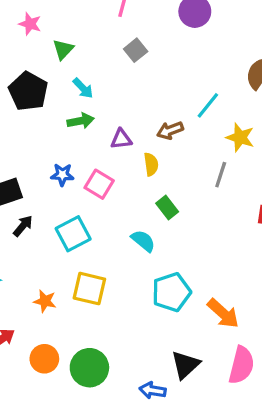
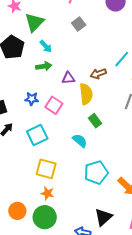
green triangle: (63, 49) -> (34, 22), size x1.5
yellow semicircle: (151, 164) -> (86, 94), size x1.5
orange star: (45, 301) -> (47, 193), moved

